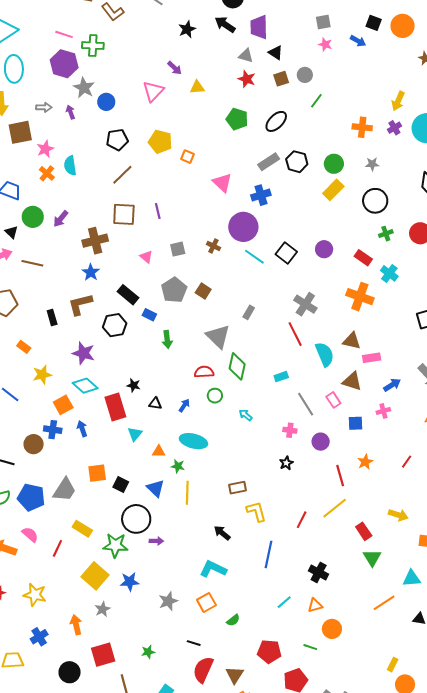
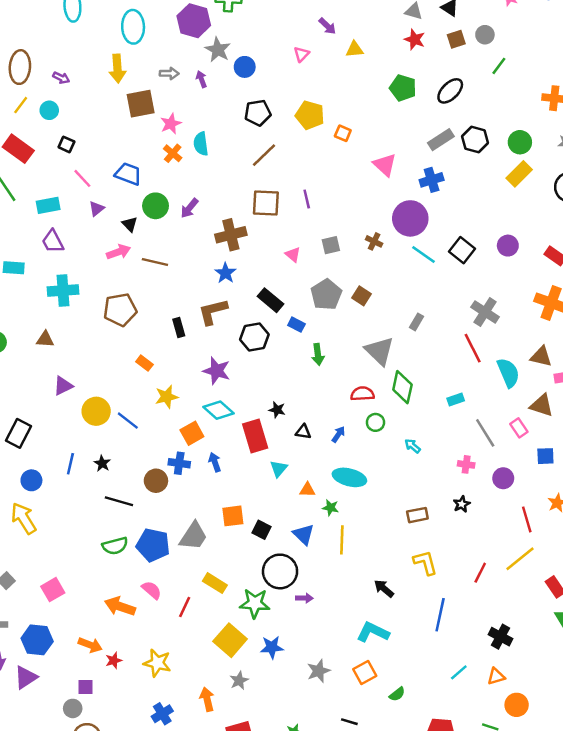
pink triangle: (153, 91) -> (301, 54), size x0.6
brown rectangle: (237, 488) -> (417, 515), moved

